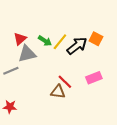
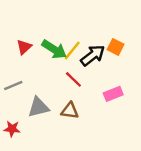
green arrow: (45, 41) -> (54, 49), size x1.5
gray triangle: (27, 54) -> (39, 107), moved
red line: (65, 82) -> (73, 79), moved

